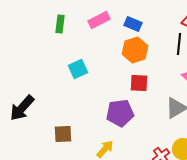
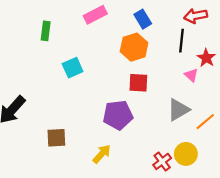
green rectangle: (60, 24) -> (46, 31), moved
blue rectangle: (133, 24) -> (143, 19), moved, turned 36

